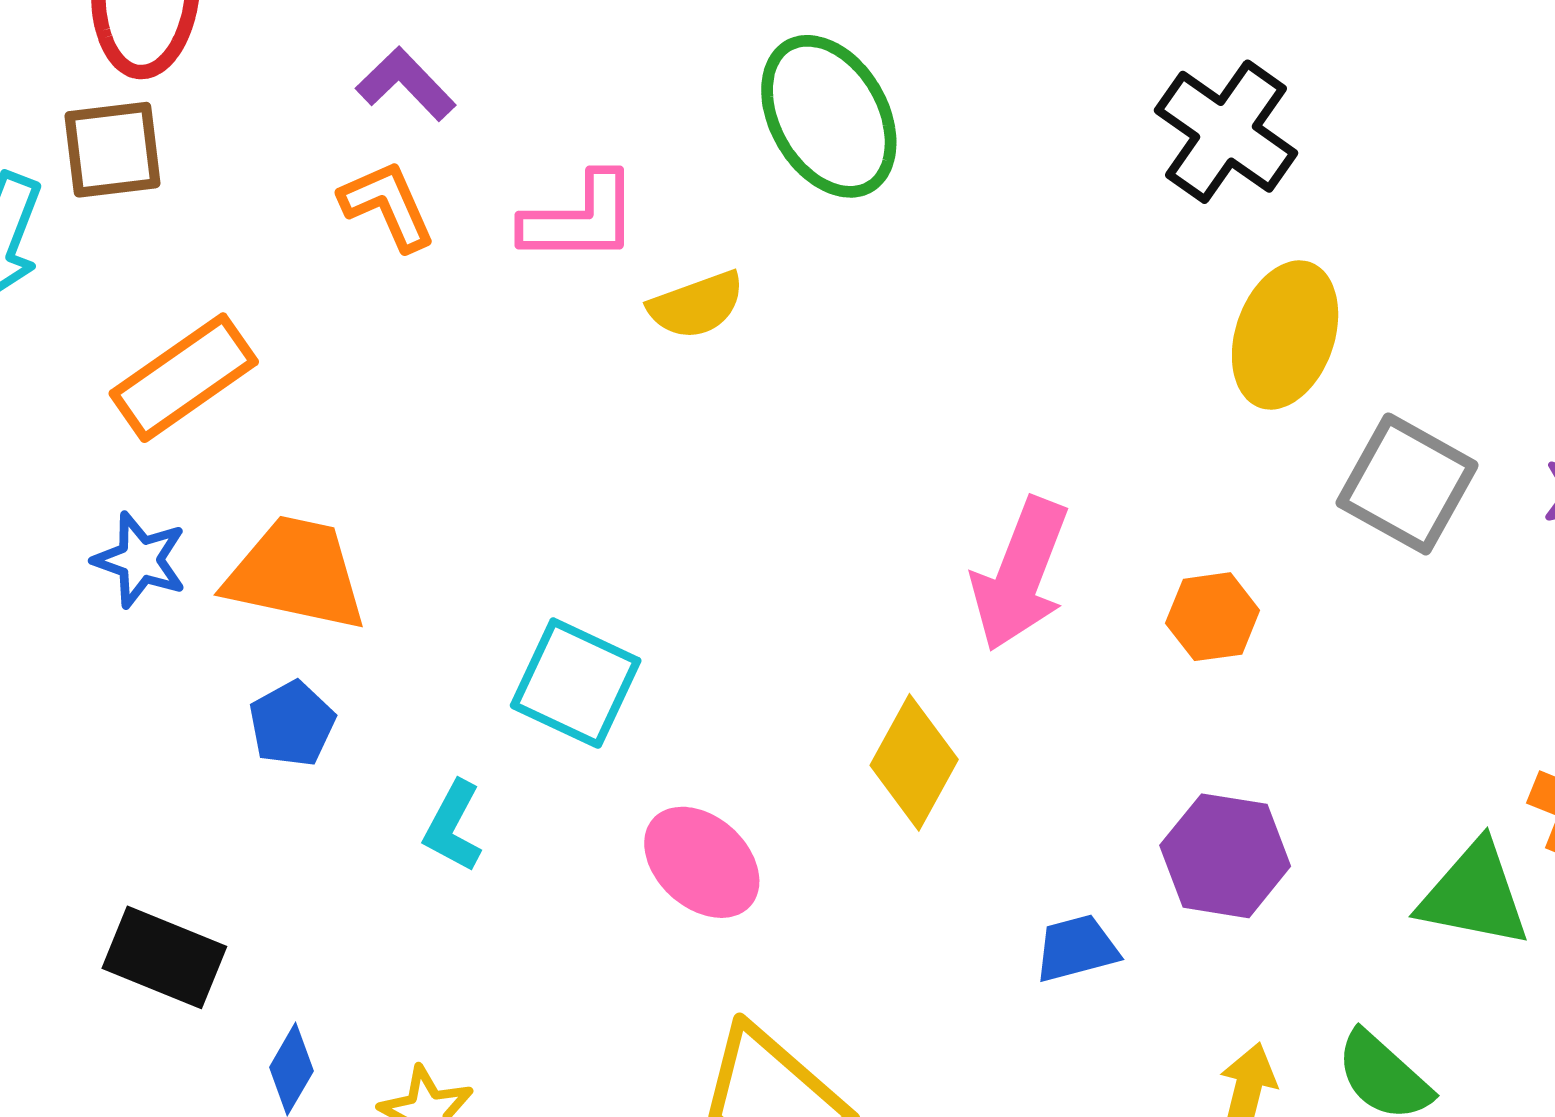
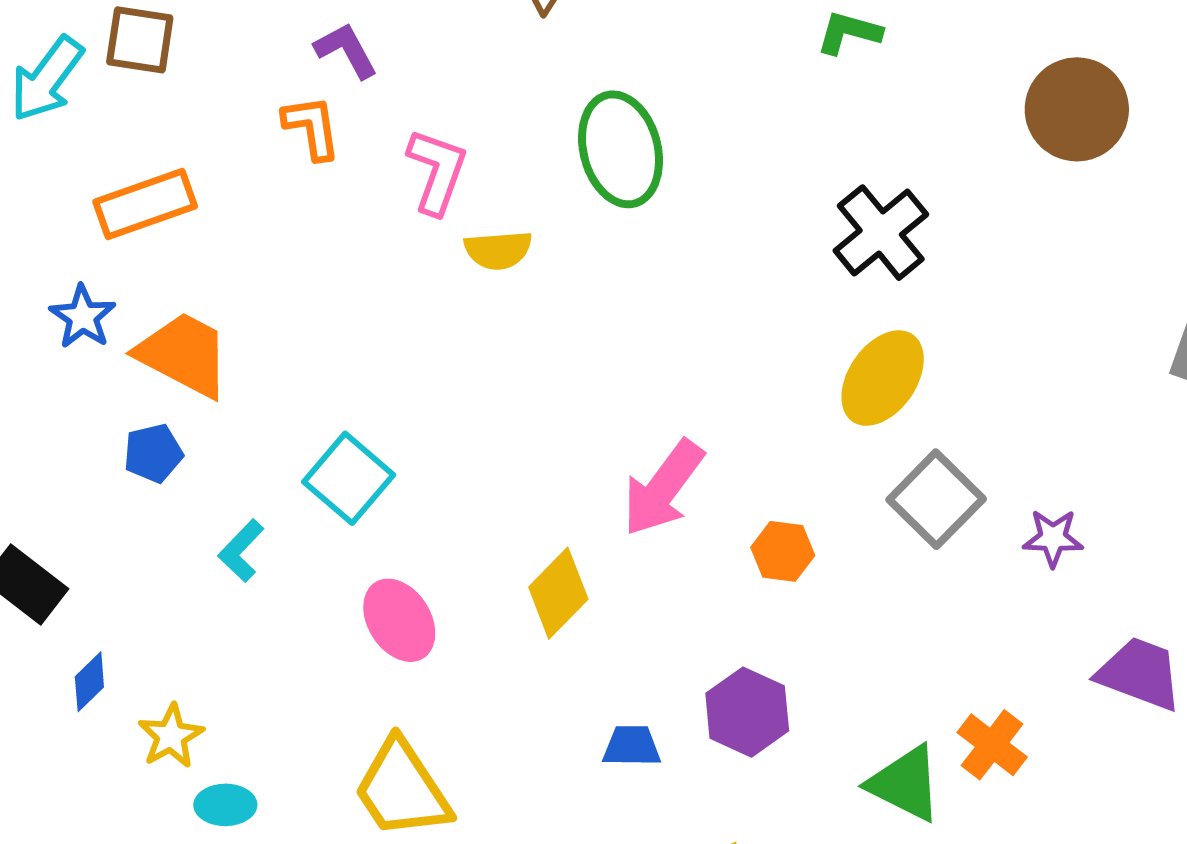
pink L-shape: (580, 218) -> (437, 171), turned -86

